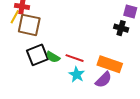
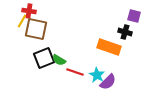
red line: (75, 58) -> (75, 72), moved
orange rectangle: (110, 64) -> (109, 47), moved
cyan star: (77, 75) -> (97, 75), moved

